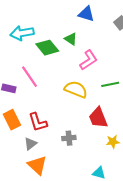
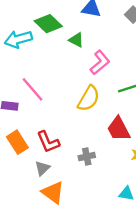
green diamond: (47, 48) -> (48, 24), moved
yellow semicircle: (76, 89) -> (89, 98), turned 105

